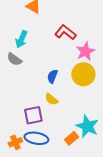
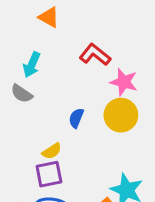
pink star: (85, 51) -> (124, 82), turned -30
yellow semicircle: (51, 99) -> (52, 151), moved, turned -72

